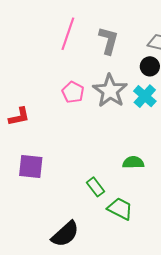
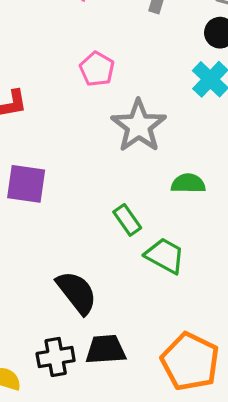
gray star: (110, 91) -> (139, 126), moved
black semicircle: (65, 234) -> (77, 292), turned -88

